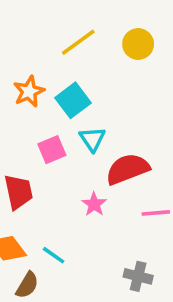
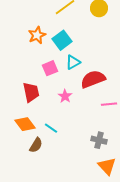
cyan triangle: (92, 139) -> (73, 62), turned 35
pink star: (94, 204) -> (65, 96), moved

